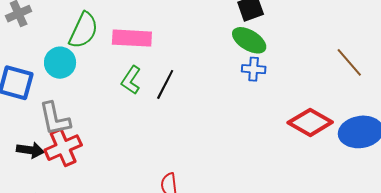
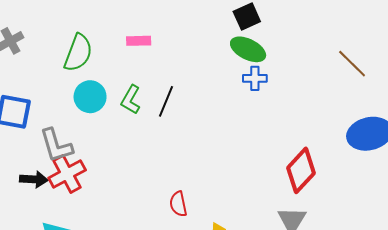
pink rectangle: (132, 38) -> (139, 41), moved, size x0.6
cyan circle: (60, 63) -> (90, 97), moved
red diamond: (310, 122) -> (301, 170), moved, turned -72

